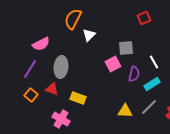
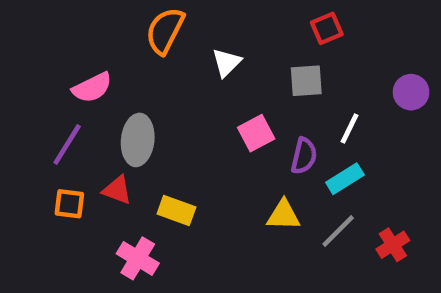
white triangle: (89, 35) -> (227, 63), moved
gray square: (126, 48) -> (306, 81), moved
white line: (154, 62) -> (350, 129), turned 56
orange square: (31, 95) -> (69, 204), turned -32
yellow triangle: (125, 111) -> (283, 215), moved

